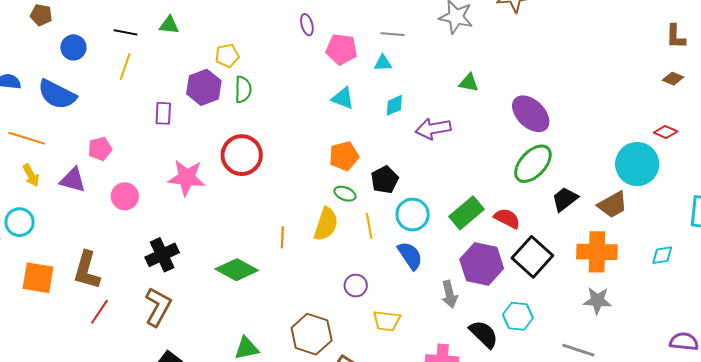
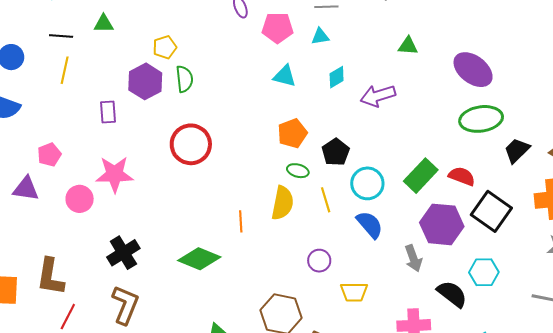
green ellipse: (533, 164) -> (481, 119), turned 45
pink star: (186, 178) -> (115, 174), moved

